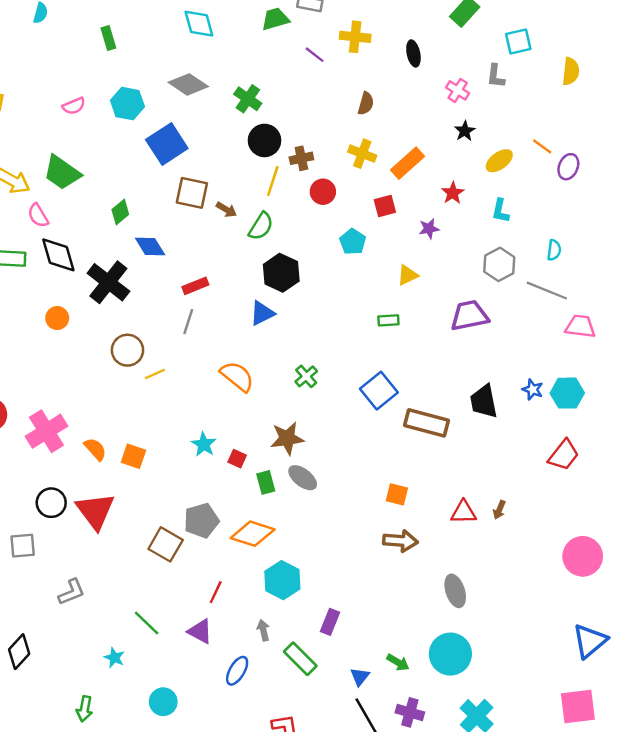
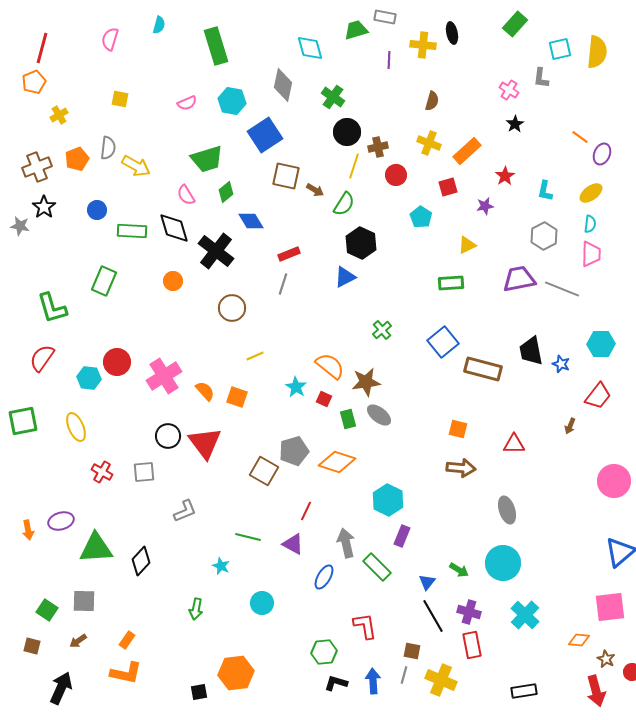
cyan diamond: (199, 24) -> (310, 48), moved
green rectangle: (108, 38) -> (216, 46), size x1.8
black ellipse: (413, 53) -> (452, 33), moved
purple line: (315, 55) -> (389, 60), turned 54
yellow semicircle: (571, 71) -> (597, 52), moved, size x1.4
gray diamond: (188, 84) -> (283, 85), turned 68
yellow ellipse: (499, 161) -> (591, 193), moved
green trapezoid: (62, 173) -> (207, 159), moved, turned -52
pink semicircle: (38, 216) -> (186, 195), moved
gray line: (547, 291) -> (562, 289), moved
green rectangle: (388, 320) -> (451, 283), size x1.4
pink trapezoid: (580, 326) -> (591, 254), moved, turned 84
yellow line: (155, 374) -> (255, 356), moved
orange semicircle: (237, 376) -> (330, 366), moved
blue star: (533, 390) -> (561, 364), moved
brown arrow: (499, 510) -> (570, 426), moved
cyan hexagon: (282, 580) -> (388, 500), moved
green line: (147, 623) -> (248, 537), turned -30
gray arrow: (263, 630) -> (346, 543), size x1.6

